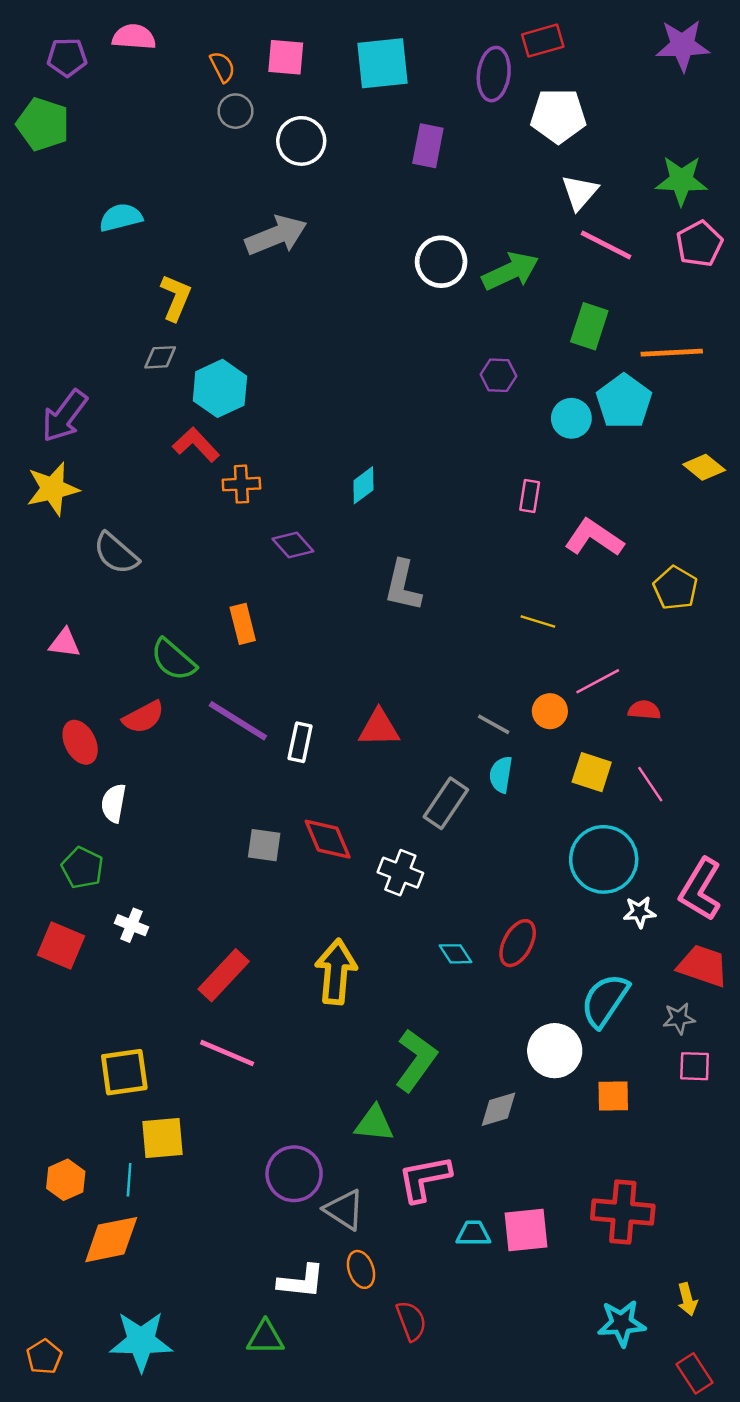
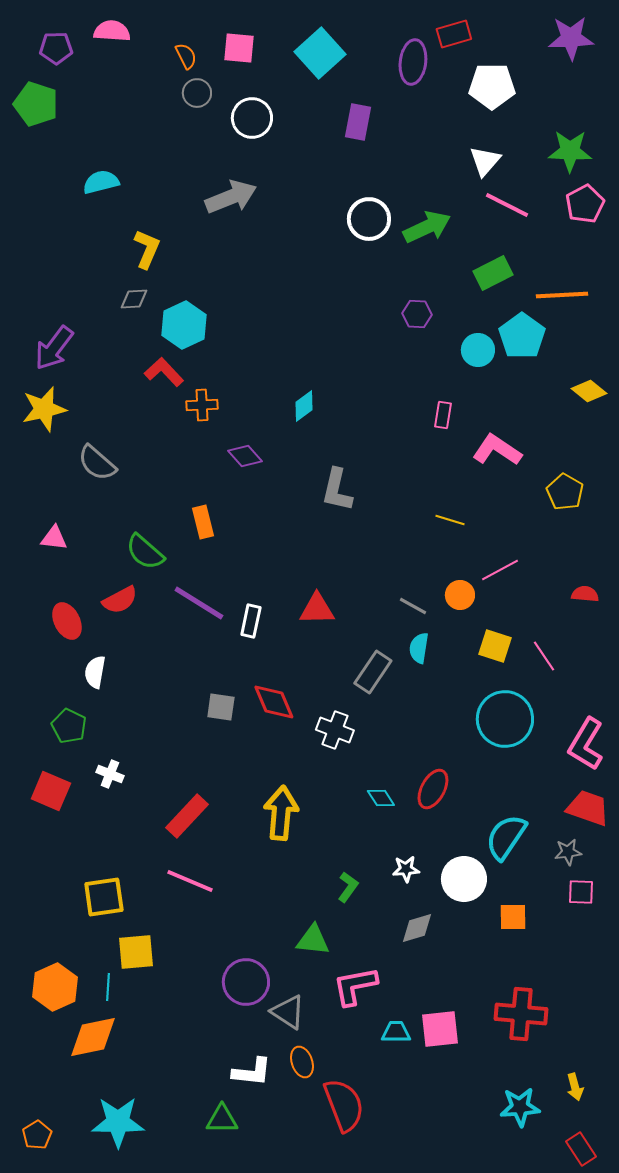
cyan square: (383, 63) -> (320, 53), turned -36
white pentagon: (558, 116) -> (492, 86), moved
green rectangle: (589, 326) -> (493, 273), turned 45
red semicircle: (644, 710) -> (585, 594), moved
white star: (640, 912) -> (406, 869), moved
green L-shape: (416, 1060) -> (348, 887), size x0.6
orange hexagon: (66, 1180) -> (55, 987), size x1.4
red semicircle: (411, 1321) -> (344, 1105), size x1.6

